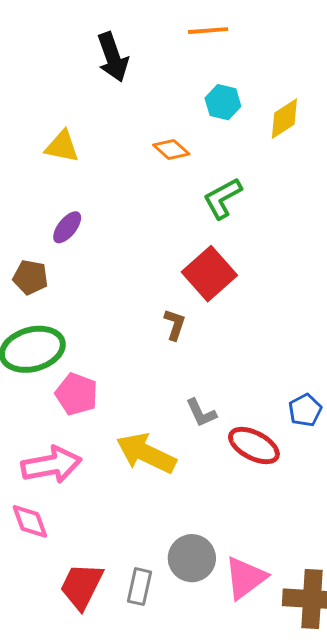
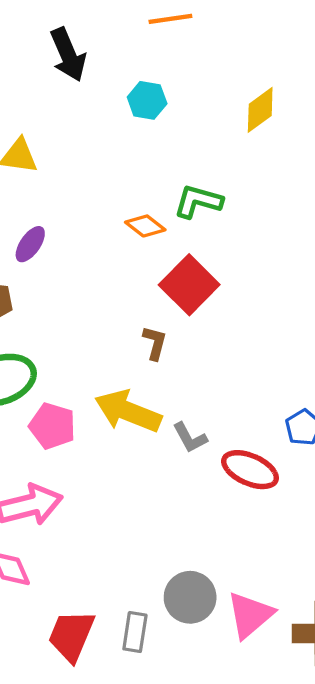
cyan hexagon: (223, 102) -> (147, 100), moved
orange diamond: (171, 150) -> (145, 226), moved
green L-shape: (222, 198) -> (198, 201), turned 48
yellow arrow: (146, 453) -> (128, 411), moved

